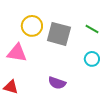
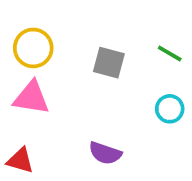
yellow circle: (32, 26) -> (33, 48), moved
gray square: (59, 34) -> (109, 63), size x0.7

